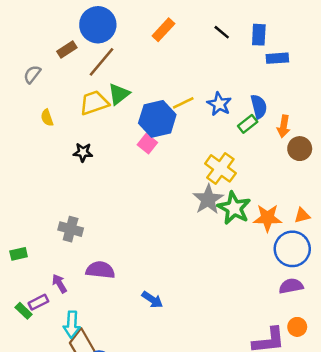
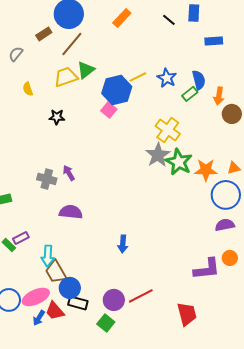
blue rectangle: (259, 35) -> (194, 13), moved
purple arrow: (59, 284) -> (69, 173), moved
blue arrow: (152, 300) -> (123, 244), moved, turned 60

